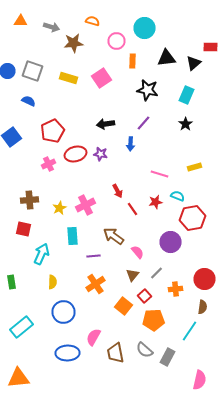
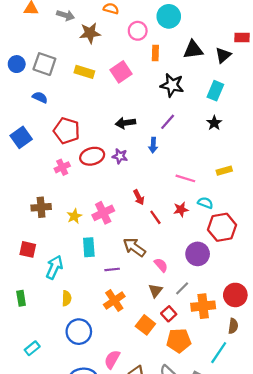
red pentagon: (52, 131) -> (67, 131), turned -30
red square: (24, 229) -> (28, 249), moved
orange cross: (176, 289) -> (203, 306), size x1.5
cyan rectangle: (22, 327) -> (32, 348), size x0.6

